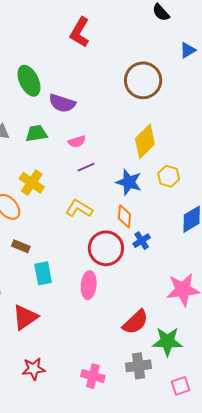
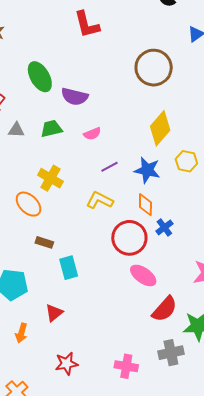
red L-shape: (80, 32) -> (87, 25), turned -40
purple line: (86, 167) -> (110, 167), moved
pink ellipse: (89, 285) -> (143, 275), moved, turned -56
red triangle: (25, 317) -> (54, 313), size x0.7

